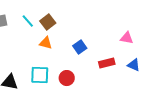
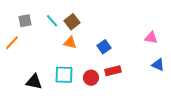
red rectangle: (107, 63) -> (113, 71), moved

